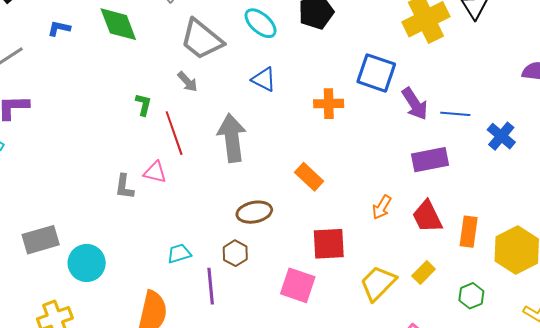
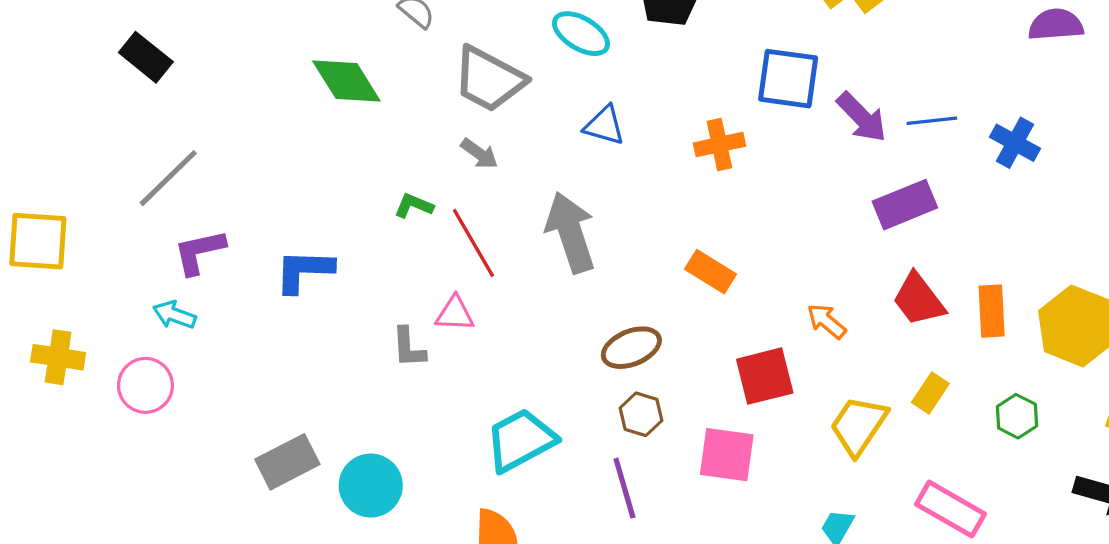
blue L-shape: (59, 28) -> (304, 271), moved, size x1.6
green L-shape: (143, 105) -> (414, 206), turned -70
orange arrow: (382, 207) -> (826, 321), moved, turned 110
cyan trapezoid: (179, 253) -> (521, 440), size x1.8
brown hexagon: (235, 253) -> (641, 414), moved
purple line: (211, 286) -> (624, 488), moved

